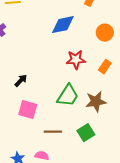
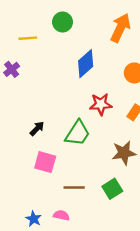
blue diamond: (63, 25) -> (86, 64), turned -30
green trapezoid: (68, 96) -> (78, 133), moved

